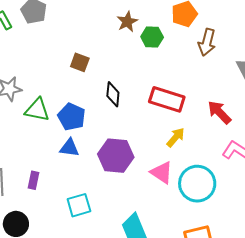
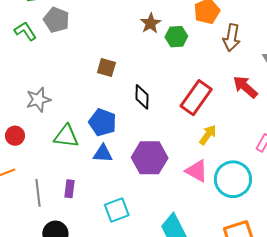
red rectangle: (167, 99) -> (196, 98), turned -68
green triangle: (37, 110) -> (66, 136), moved
red arrow: (219, 112) -> (245, 87), moved

